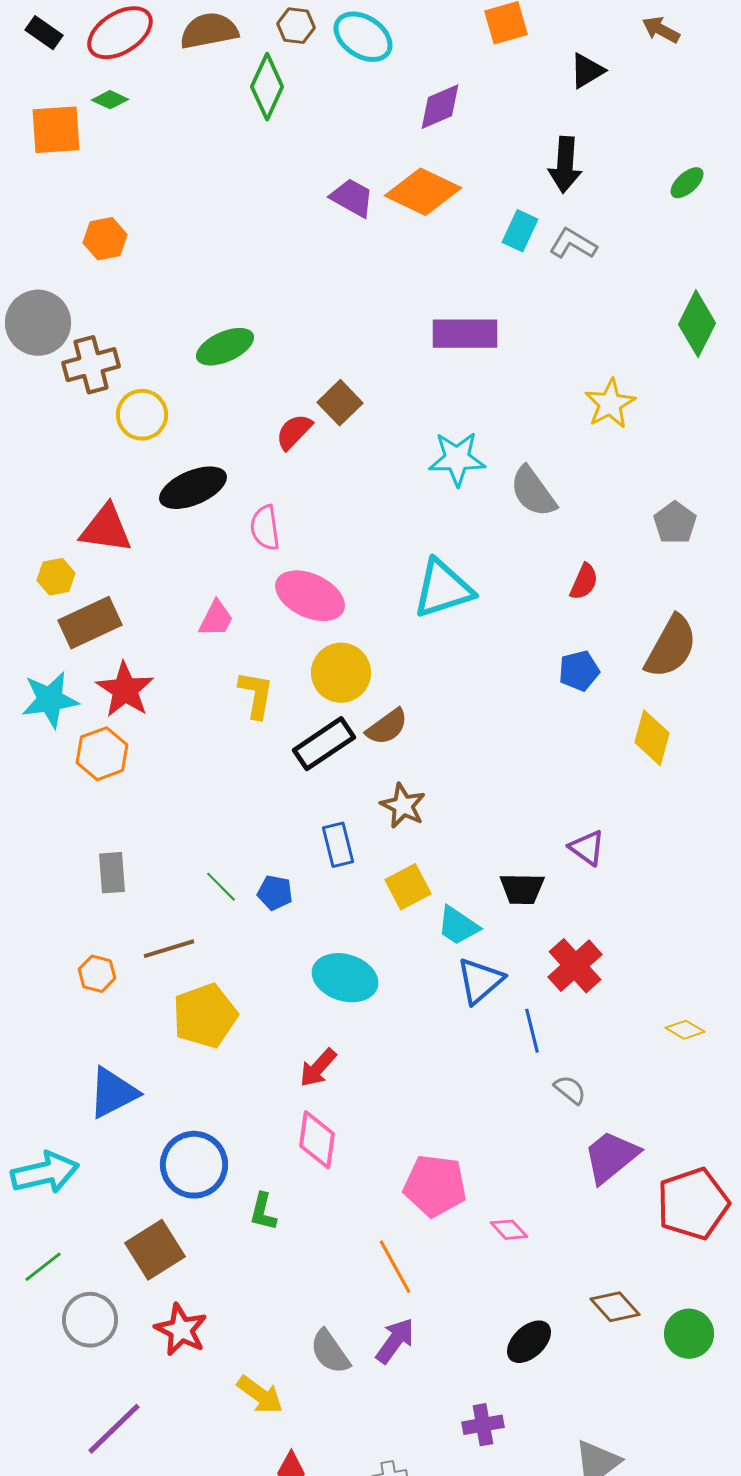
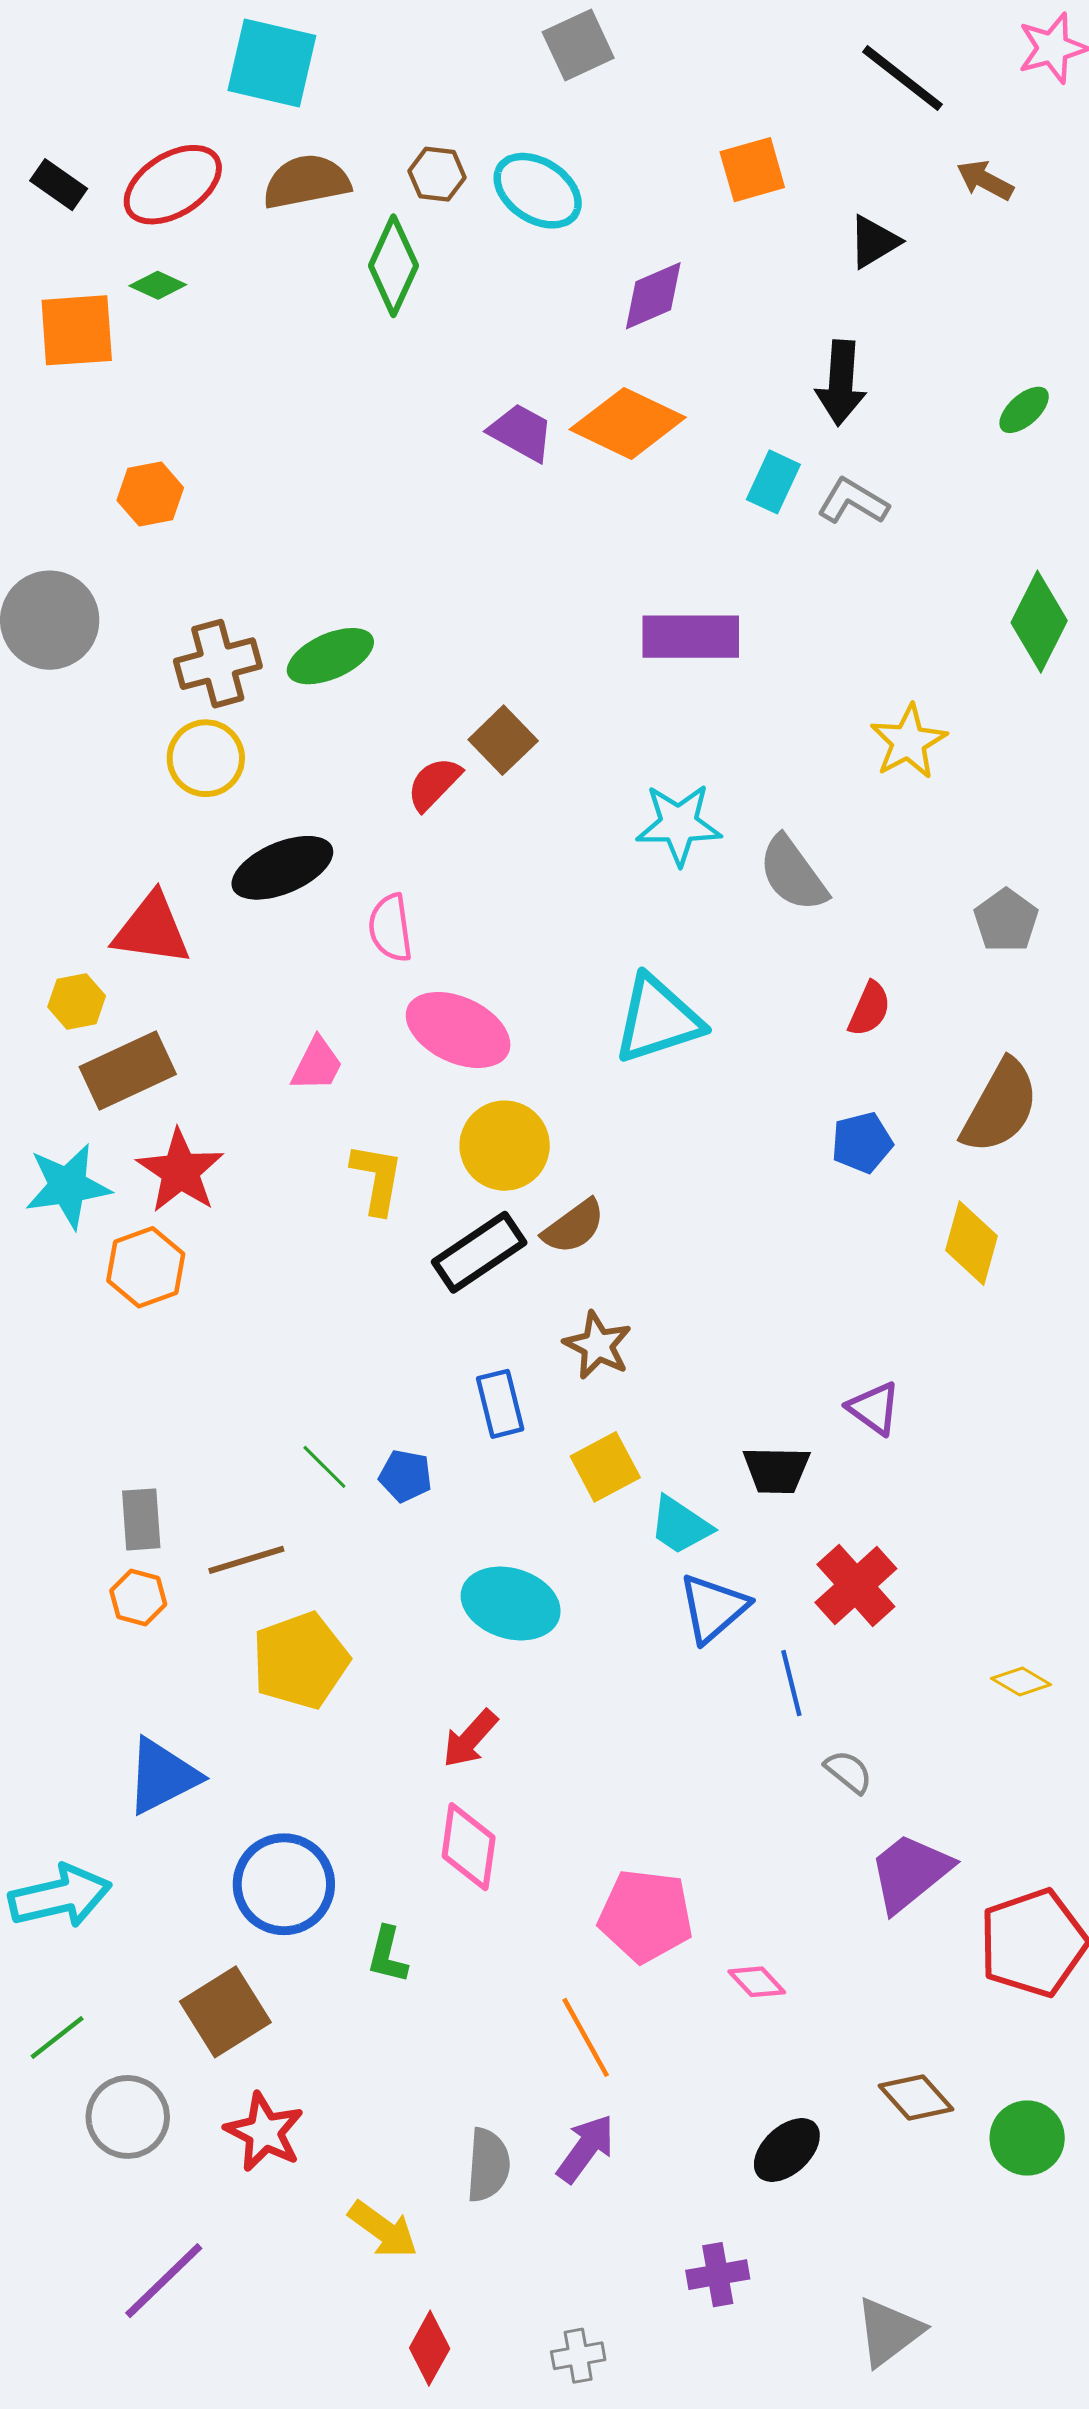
brown cross: (91, 365) -> (218, 664), moved
gray rectangle: (112, 873) -> (141, 1519), moved
gray semicircle: (330, 1352) -> (488, 2165), turned -141

